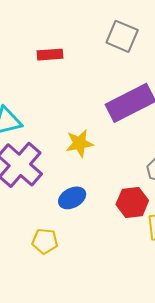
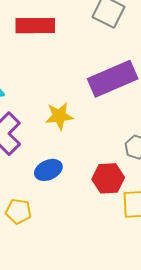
red rectangle: (50, 55) -> (35, 26), size x1.5

